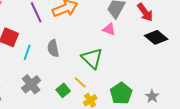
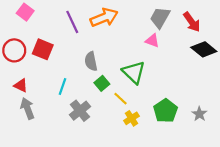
cyan line: (27, 52) -> (62, 87), moved
gray cross: (31, 84) -> (80, 111), moved
green square: (63, 90) -> (102, 83), moved

